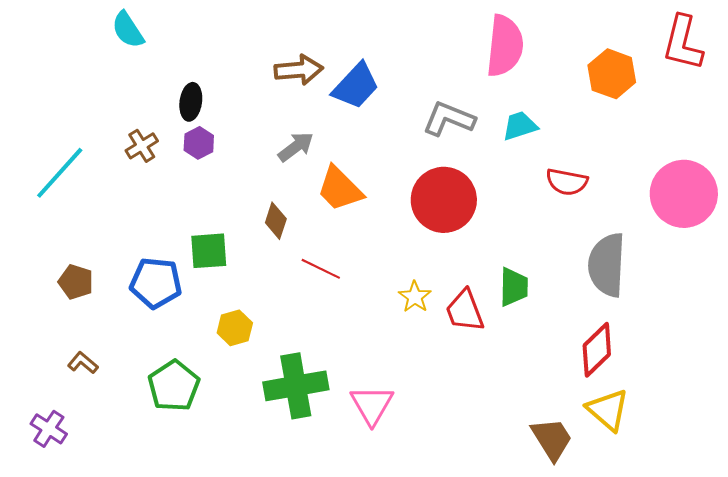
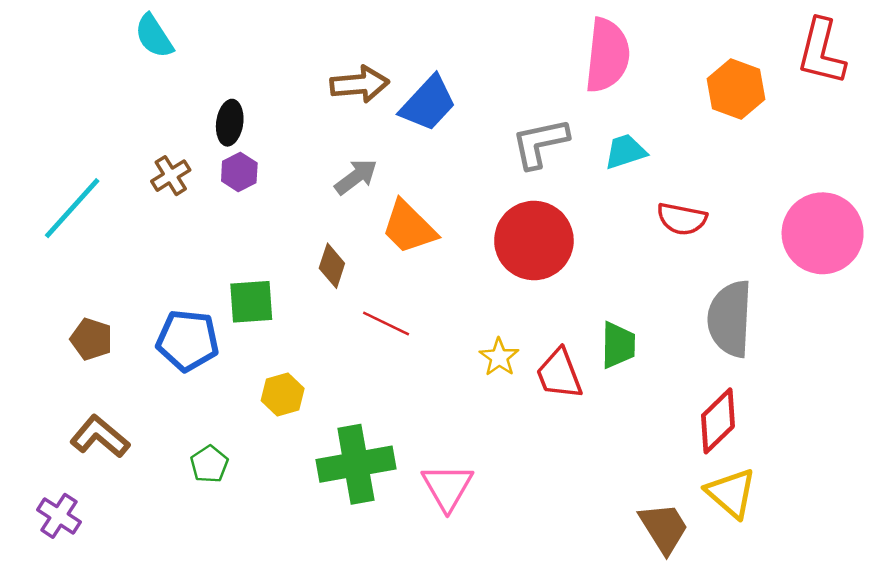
gray L-shape: (449, 119) -> (540, 143), turned -34
brown L-shape: (83, 363) -> (100, 437), size x1.6
green pentagon: (174, 386) -> (209, 464), size x0.6

